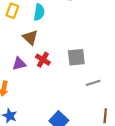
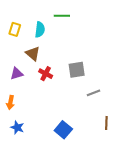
purple triangle: (19, 64) -> (17, 73), moved

